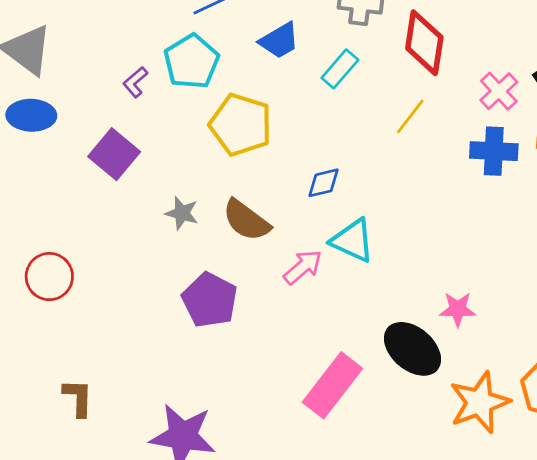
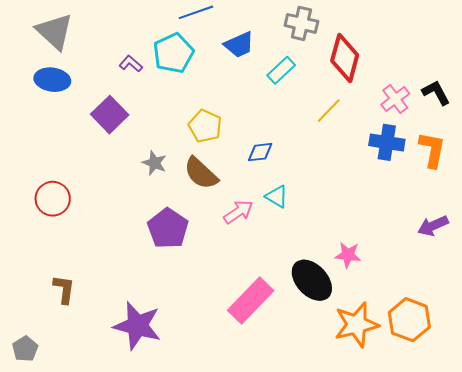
purple L-shape: (135, 82) -> (131, 64), turned 75
yellow pentagon: (241, 125) -> (205, 126), moved, size x0.7
cyan triangle: (353, 241) -> (277, 196), size x0.7

